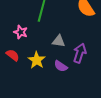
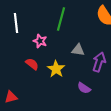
purple semicircle: (61, 66) -> (84, 88), moved

